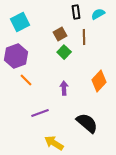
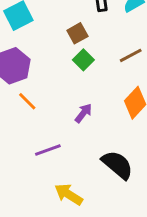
brown line: (84, 37) -> (131, 55), moved, turned 63
purple arrow: (64, 88) -> (83, 113), turned 40

